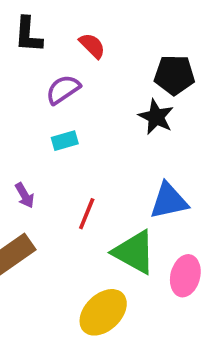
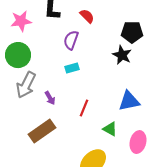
purple semicircle: (63, 89) -> (71, 40), turned -36
green triangle: (134, 252) -> (110, 129), size x0.6

